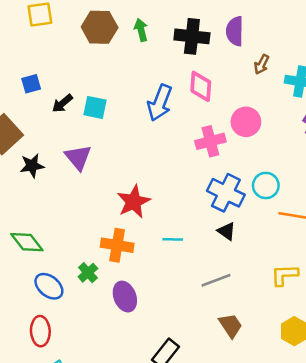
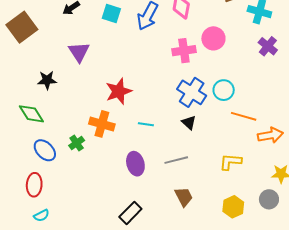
cyan square: (95, 107) -> (111, 14), moved
black star: (32, 166) -> (47, 80), moved
purple ellipse: (125, 297) -> (135, 164), moved

